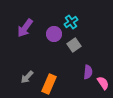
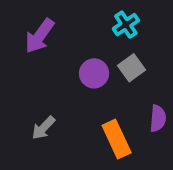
purple circle: (54, 34) -> (94, 73), moved
orange rectangle: (49, 84) -> (117, 139), moved, turned -48

